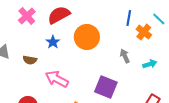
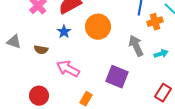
orange cross: (144, 32) -> (155, 22), turned 35
gray arrow: (125, 56) -> (136, 46), size x1.5

